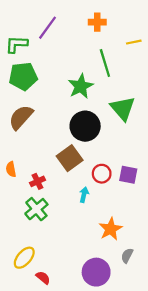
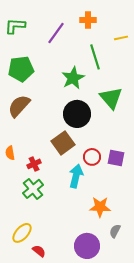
purple line: (47, 28) -> (56, 33), moved
green L-shape: (16, 44) -> (15, 26), moved
cyan arrow: (84, 195) -> (76, 176), size x1.6
orange star: (111, 229) -> (100, 207), turned 30

